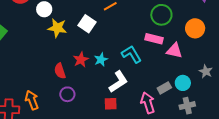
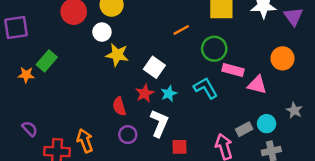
green circle: (161, 15) -> (214, 49), moved
white square: (87, 24) -> (154, 67), moved
white L-shape: (118, 82) -> (159, 123), moved, turned -35

